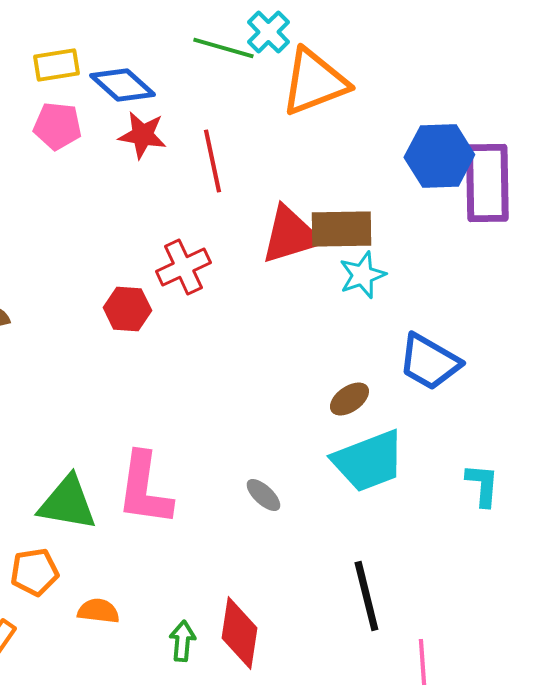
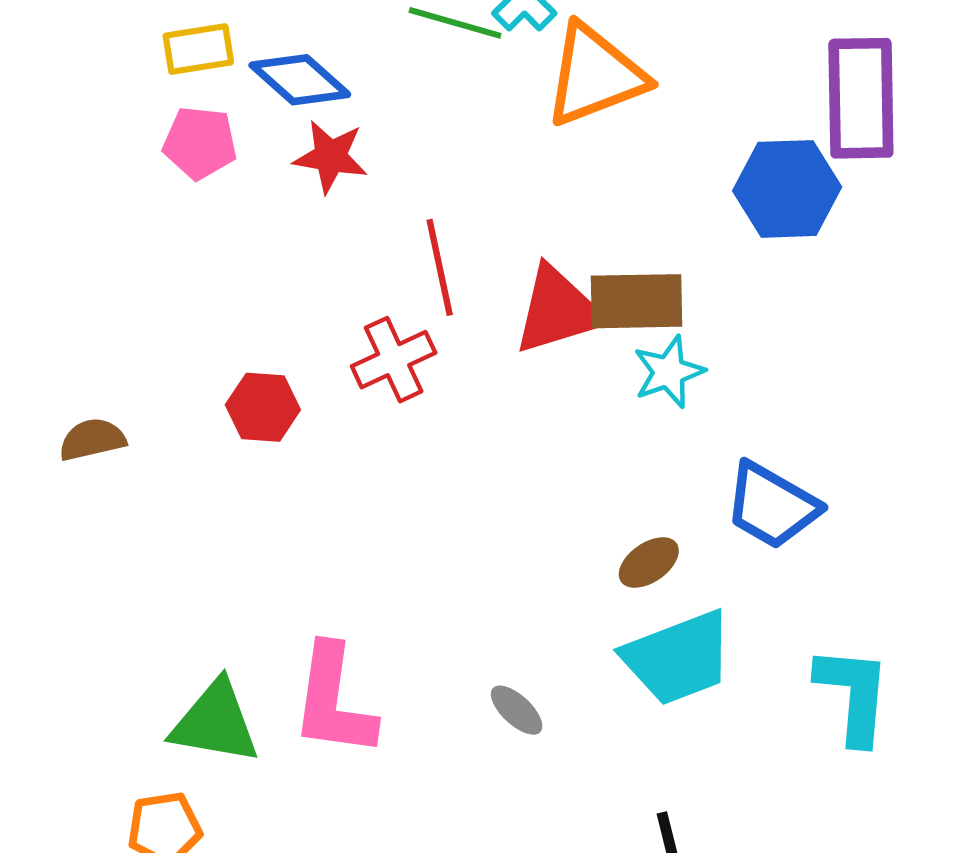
red line: (212, 161) -> (440, 267), moved
purple rectangle: (487, 183) -> (861, 98), moved
red hexagon: (127, 309) -> (263, 407), moved
cyan L-shape: (482, 485) -> (853, 695), size x1.5

